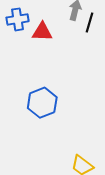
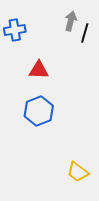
red triangle: (42, 32) -> (39, 70), moved

